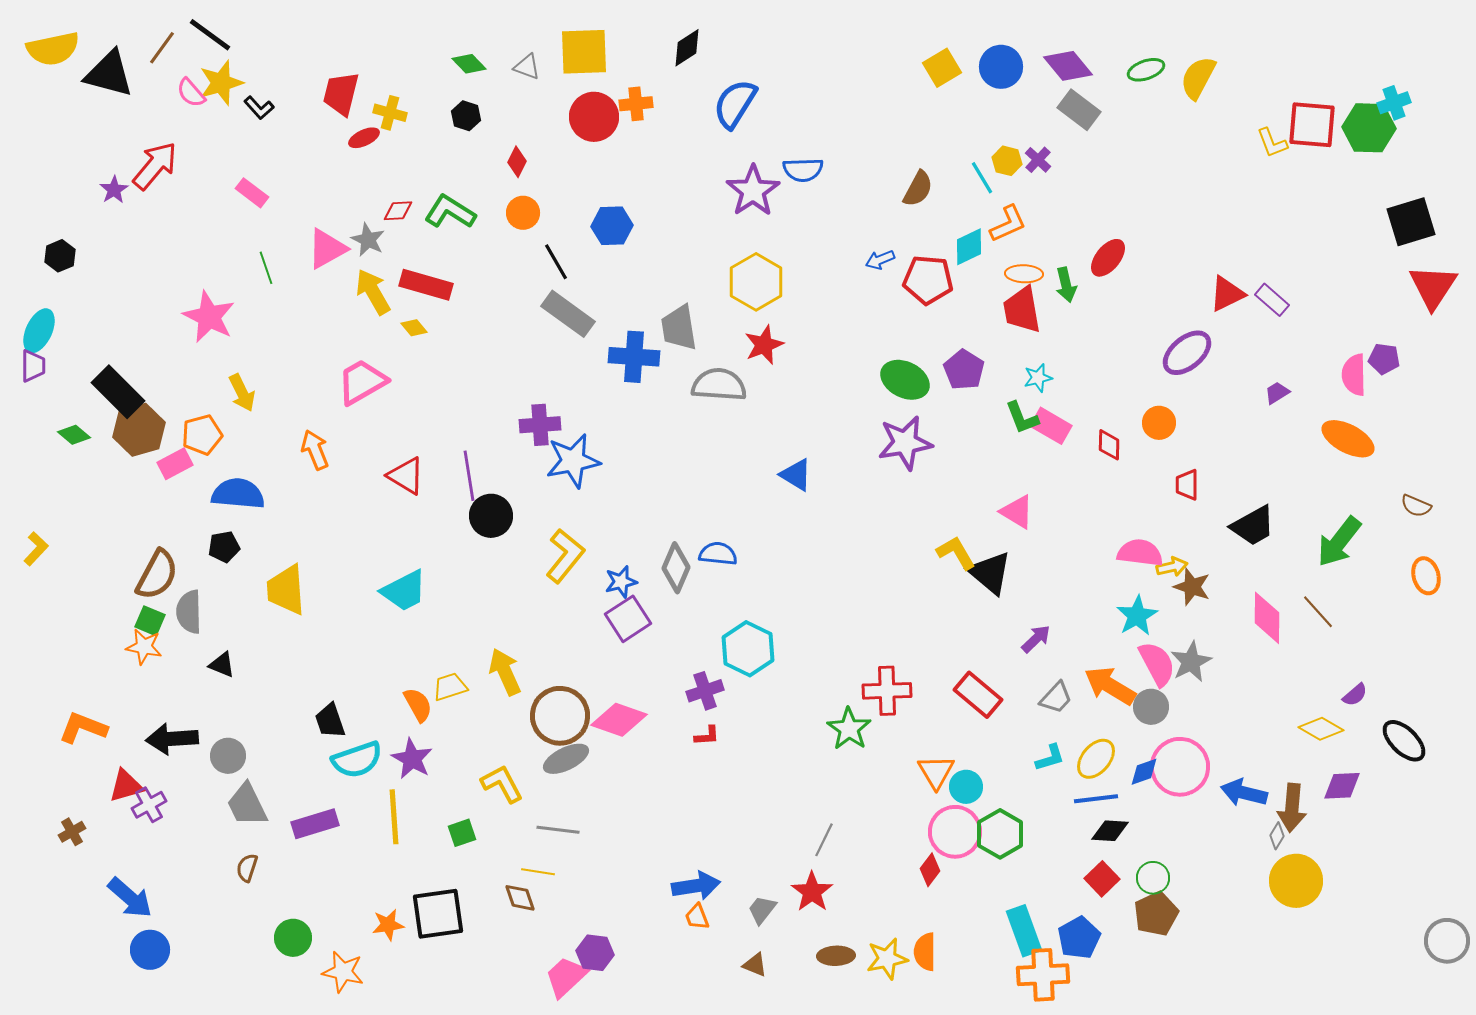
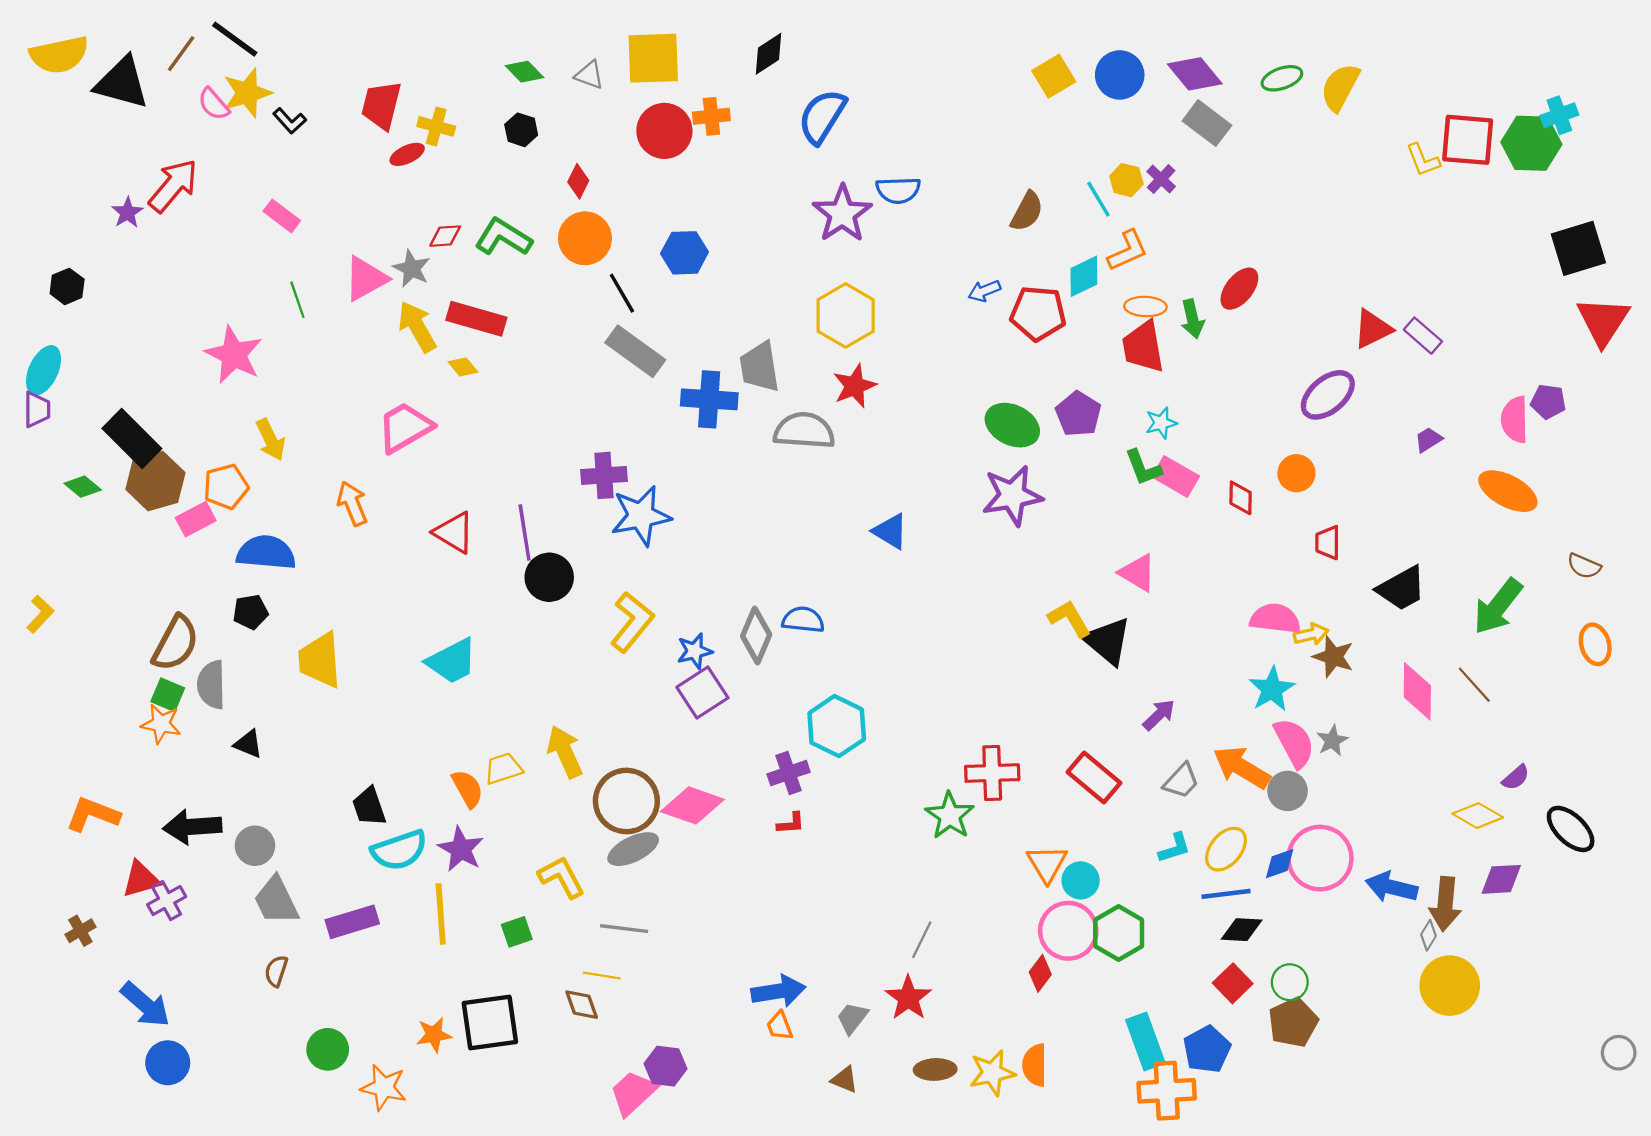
orange circle: (523, 213) -> (585, 238), size x1.4
gray star: (1191, 662) -> (1332, 741), size x0.7
gray circle: (1447, 941) -> (1619, 1053), size x0.7

